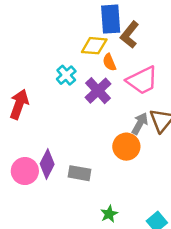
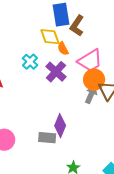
yellow diamond: (94, 46) -> (50, 37), turned 70
orange circle: (126, 147) -> (94, 80), moved
purple diamond: (47, 164) -> (60, 126), moved

